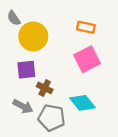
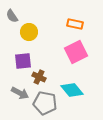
yellow circle: (33, 36) -> (29, 32), size x0.7

